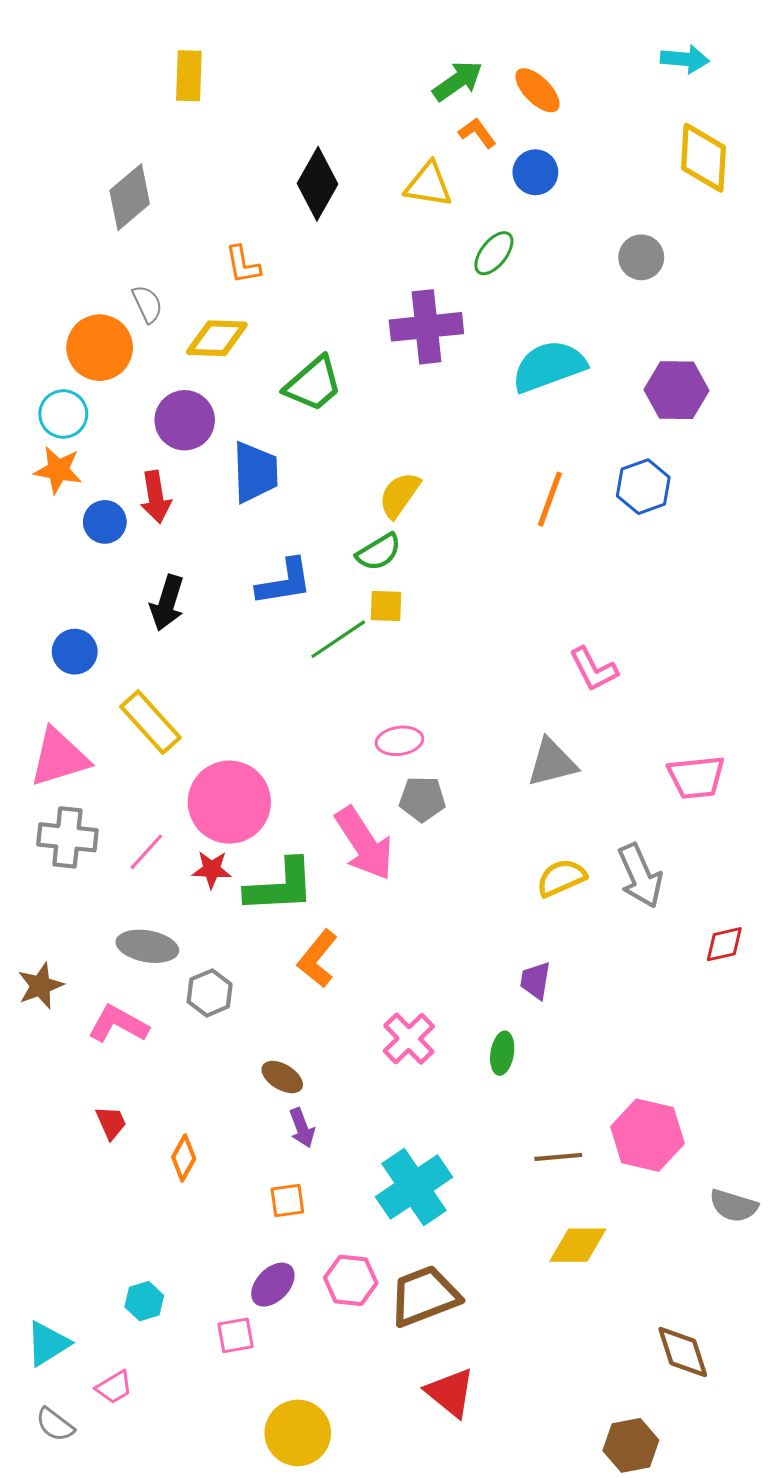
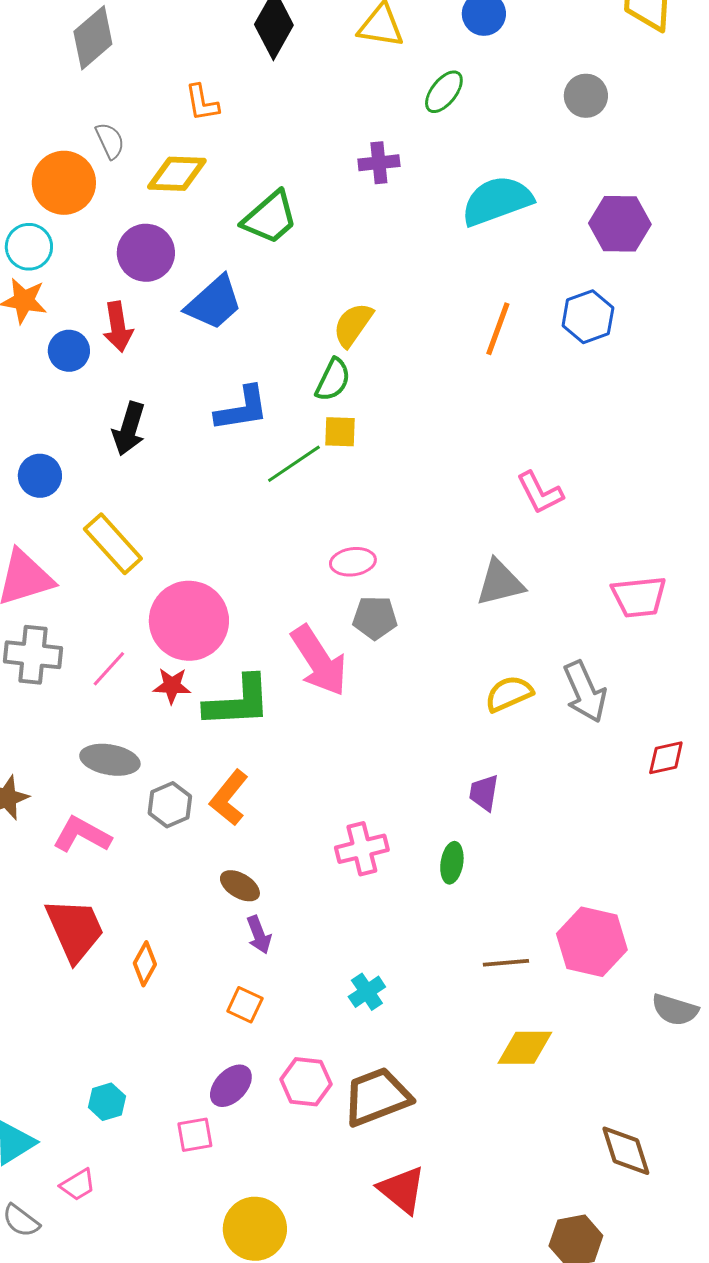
purple cross: (426, 327) -> (379, 163), size x0.6
blue trapezoid: (255, 472) -> (214, 303), turned 50
green semicircle: (379, 552) -> (333, 380), turned -33
orange L-shape: (318, 959) -> (229, 798), moved
pink cross: (409, 1039) -> (362, 849), turned 30
red trapezoid: (111, 1123) -> (75, 930), size x2.0
cyan cross: (414, 1187) -> (367, 992), size x0.5
orange square: (287, 1201) -> (245, 1005), turned 33

